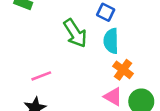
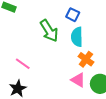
pink line: (41, 76) -> (23, 64), turned 56

